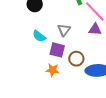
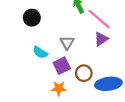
purple triangle: (95, 29) -> (101, 39), turned -32
purple square: (57, 50) -> (62, 66), turned -35

